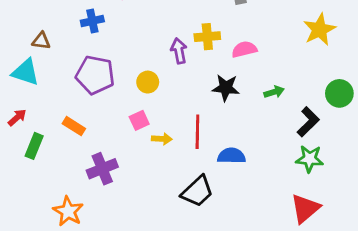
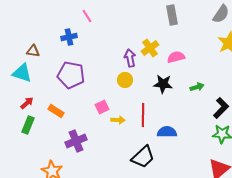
yellow cross: (207, 37) -> (150, 48), turned -30
yellow circle: (148, 82) -> (125, 80), moved
red arrow: (17, 118) -> (27, 103), moved

